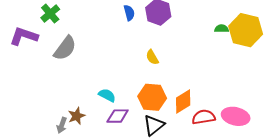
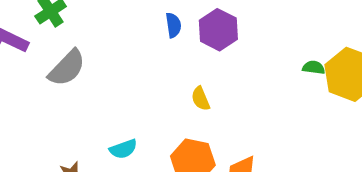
cyan semicircle: (107, 95) -> (123, 149), turned 126

